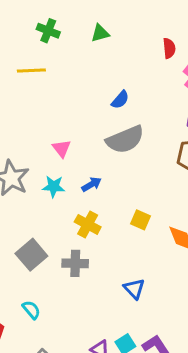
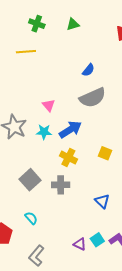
blue arrow: (92, 184) -> (70, 130), size x1.6

